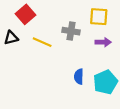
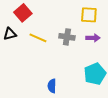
gray cross: (71, 31) -> (67, 37), moved
blue semicircle: (79, 77) -> (52, 86), moved

